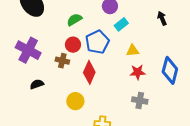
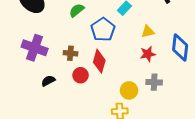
red circle: (73, 45) -> (81, 75), moved
yellow triangle: (133, 51) -> (148, 32), moved
yellow circle: (75, 101) -> (129, 90), moved

